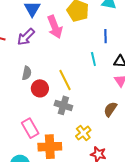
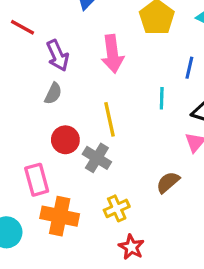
pink arrow: (55, 27) -> (112, 54), moved
purple arrow: (26, 37) -> (58, 55), moved, turned -84
red circle: (40, 88) -> (65, 140), moved

